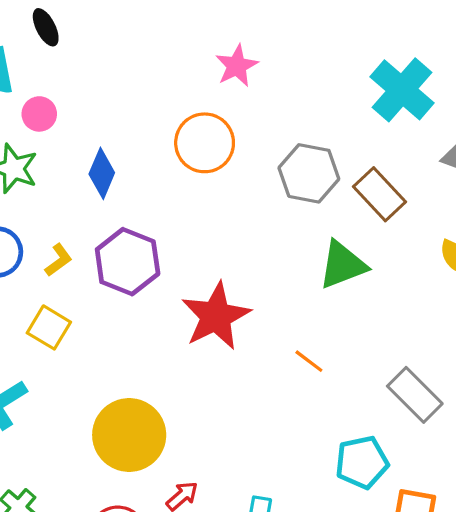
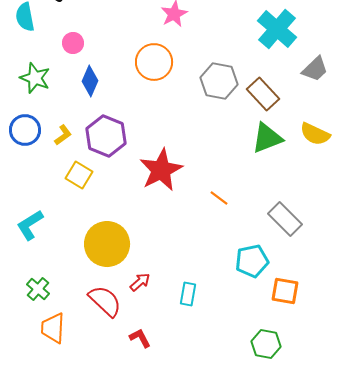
pink circle: (39, 114) -> (73, 43), moved
green triangle: (343, 265) -> (267, 138), moved
yellow square: (49, 327) -> (79, 175), moved

